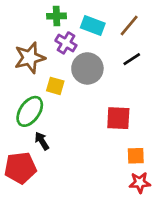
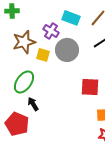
green cross: (57, 16) -> (12, 11), moved
yellow square: (55, 86) -> (43, 55), moved
red pentagon: (20, 168) -> (17, 124), turned 30

